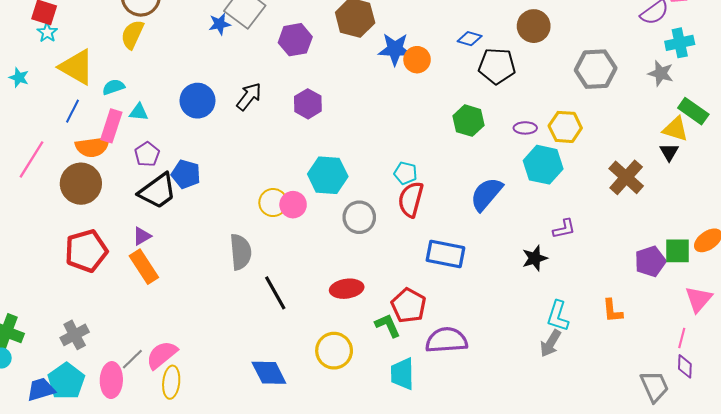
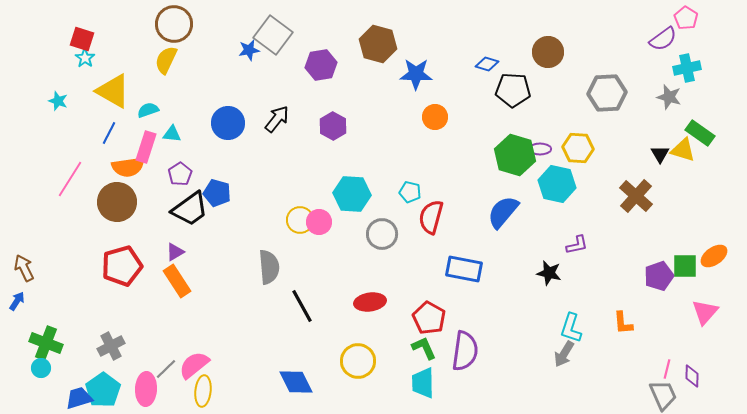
orange circle: (417, 60) -> (435, 117), moved
green hexagon: (469, 121) -> (515, 155), moved, size x1.4
black triangle: (669, 152) -> (660, 154), moved
cyan pentagon: (405, 173) -> (410, 192), moved
black star: (535, 258) -> (549, 273), turned 30
green L-shape: (388, 325) -> (424, 348), moved
pink line: (682, 338) -> (667, 369), moved
purple semicircle: (446, 340) -> (465, 351), turned 102

